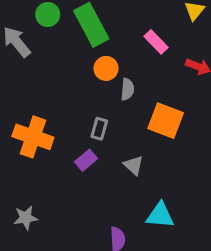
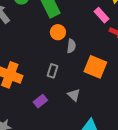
pink rectangle: (156, 42) -> (101, 15), moved
purple rectangle: (86, 160) -> (40, 101), moved

